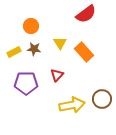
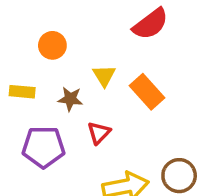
brown star: (34, 49) -> (70, 99), moved
yellow rectangle: (14, 52) -> (22, 92), turned 32

